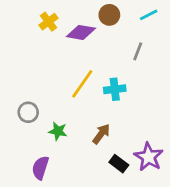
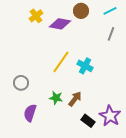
gray line: (138, 51) -> (111, 34), moved
cyan cross: (115, 89) -> (85, 66), turned 35
green star: (58, 131) -> (56, 98), moved
purple semicircle: (40, 168) -> (30, 113), moved

